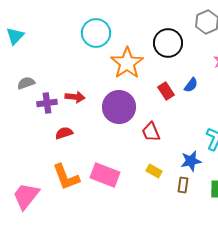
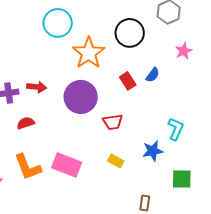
red trapezoid: (151, 132) -> (113, 122), turned -75
brown rectangle: (183, 185) -> (145, 203), moved

